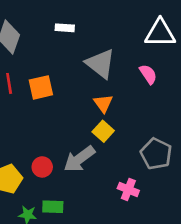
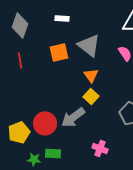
orange square: (41, 87) -> (59, 52), moved
red circle: (42, 167) -> (45, 123), size x1.5
pink cross: (128, 189) -> (100, 148), moved

